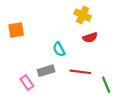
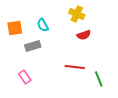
cyan semicircle: (59, 49) -> (43, 25), moved
gray rectangle: (46, 71) -> (33, 46), moved

